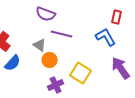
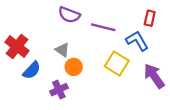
purple line: (62, 34) -> (103, 27), moved
yellow square: (81, 73) -> (117, 64), moved
purple cross: (56, 85) -> (59, 90), moved

